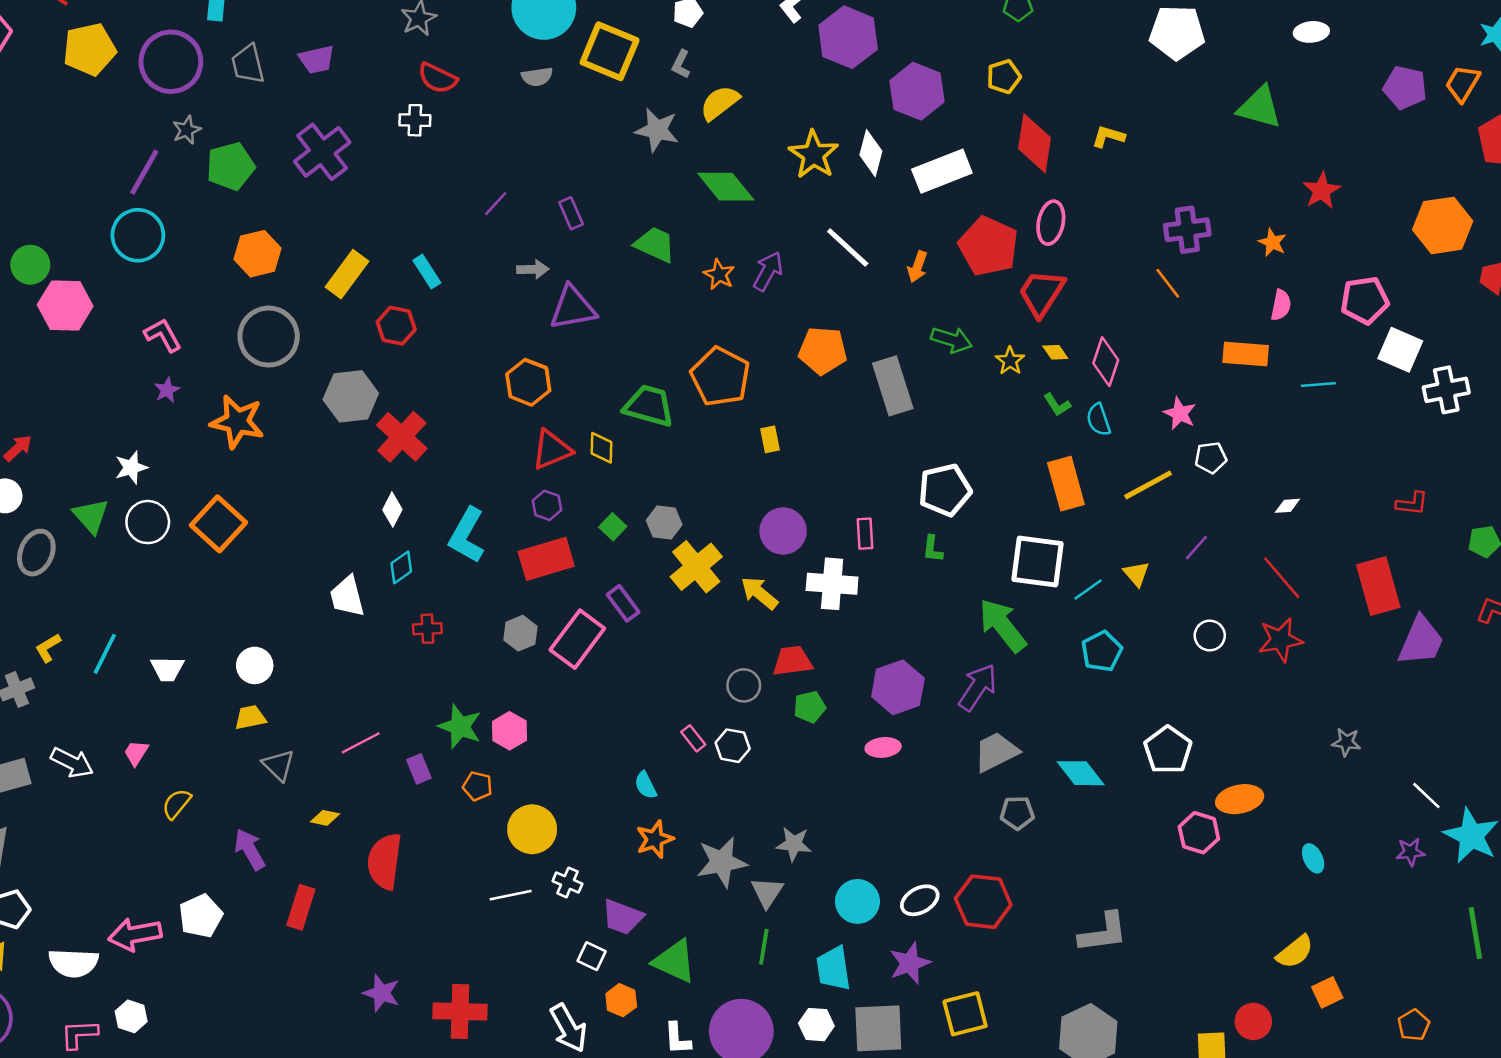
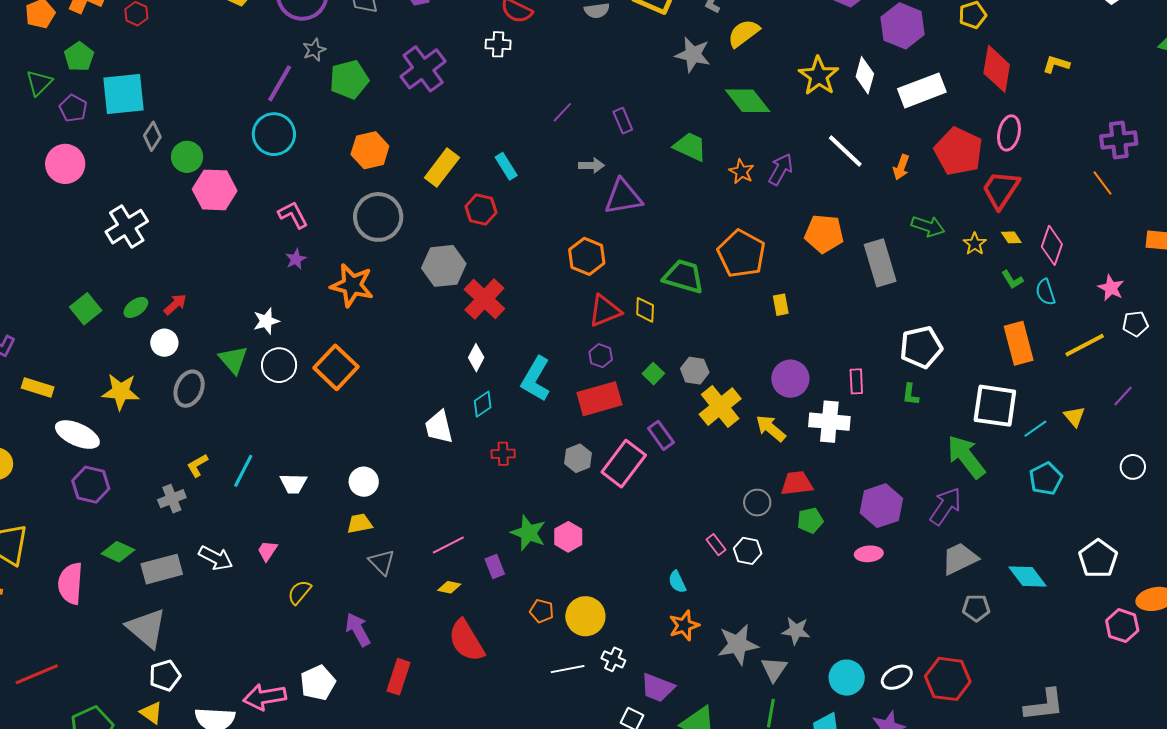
orange pentagon: (478, 786) -> (542, 611), moved
yellow diamond: (325, 818) -> (449, 587), moved
red semicircle: (385, 861) -> (466, 641), turned -39

